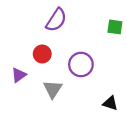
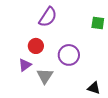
purple triangle: (19, 75) -> (25, 65), moved

